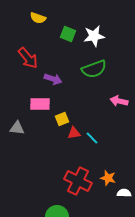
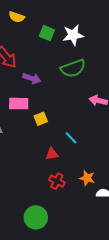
red triangle: (74, 133) -> (52, 154), moved
red cross: (78, 181) -> (57, 181), size x0.6

